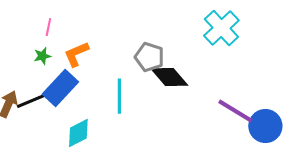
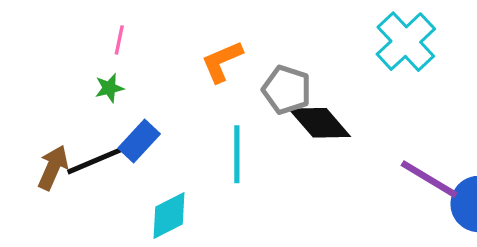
orange L-shape: (76, 54) -> (222, 61), moved
blue rectangle: (60, 88) -> (139, 141), size x0.7

